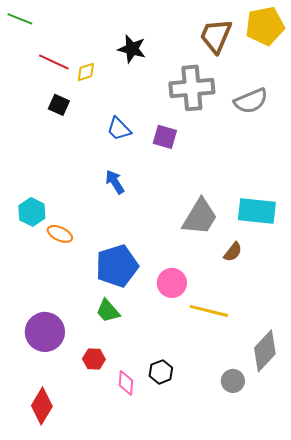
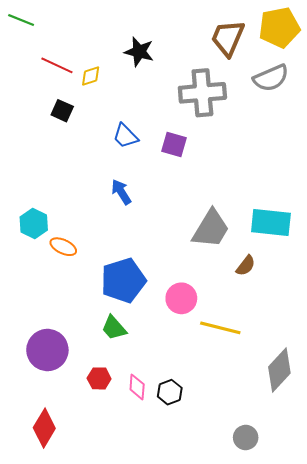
gray semicircle: (251, 101) -> (271, 78), moved
gray circle: (233, 381) -> (246, 437), moved
pink diamond: (126, 383) -> (137, 387), moved

